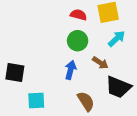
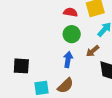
brown arrow: (100, 63) -> (93, 51), turned 112
brown semicircle: (86, 101) -> (65, 86), moved, turned 84

